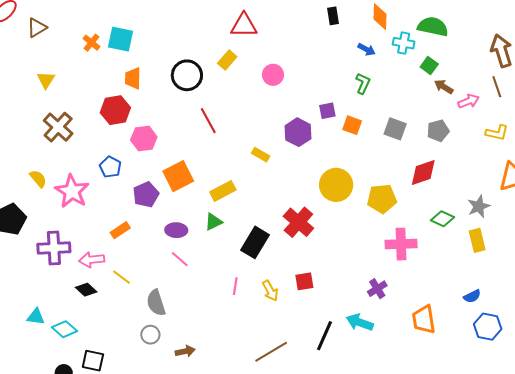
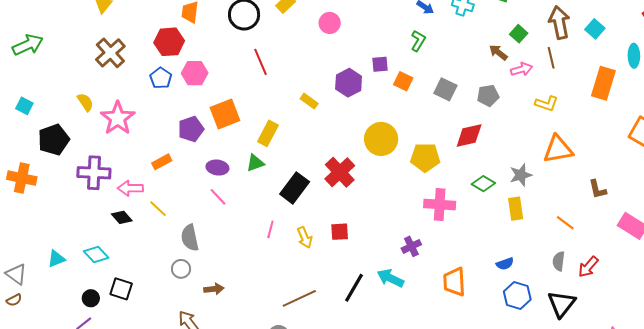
green square: (429, 66) -> (519, 34), moved
blue pentagon: (110, 167) -> (161, 78), moved
yellow rectangle: (223, 191) -> (268, 133), turned -40
cyan triangle: (36, 317) -> (56, 259), moved, turned -36

